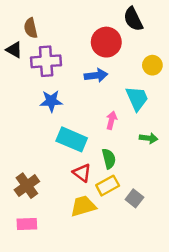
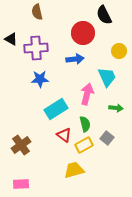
brown semicircle: (31, 28) -> (37, 12), moved
pink arrow: (111, 120) -> (87, 94), size x1.5
cyan rectangle: (72, 139) -> (56, 109), turned -55
gray square: (134, 198) -> (107, 138), moved
yellow trapezoid: (83, 206) -> (74, 170), moved
pink rectangle: (27, 224) -> (21, 184), moved

